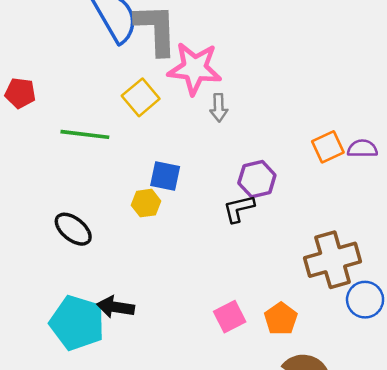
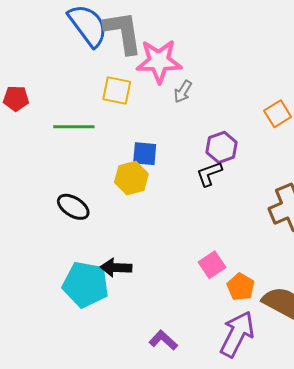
yellow square: (141, 97) -> (117, 90), turned -32
gray arrow: (219, 108) -> (183, 92), turned 40
yellow hexagon: (146, 203) -> (131, 178), size x1.4
orange pentagon: (281, 319) -> (241, 287), moved

